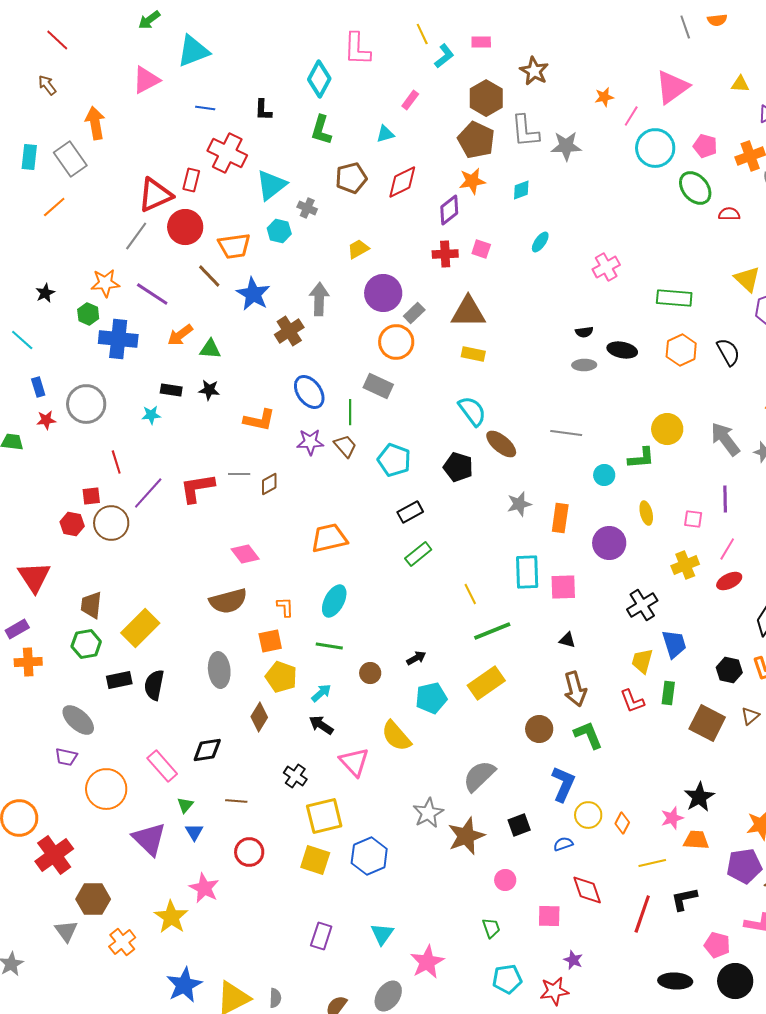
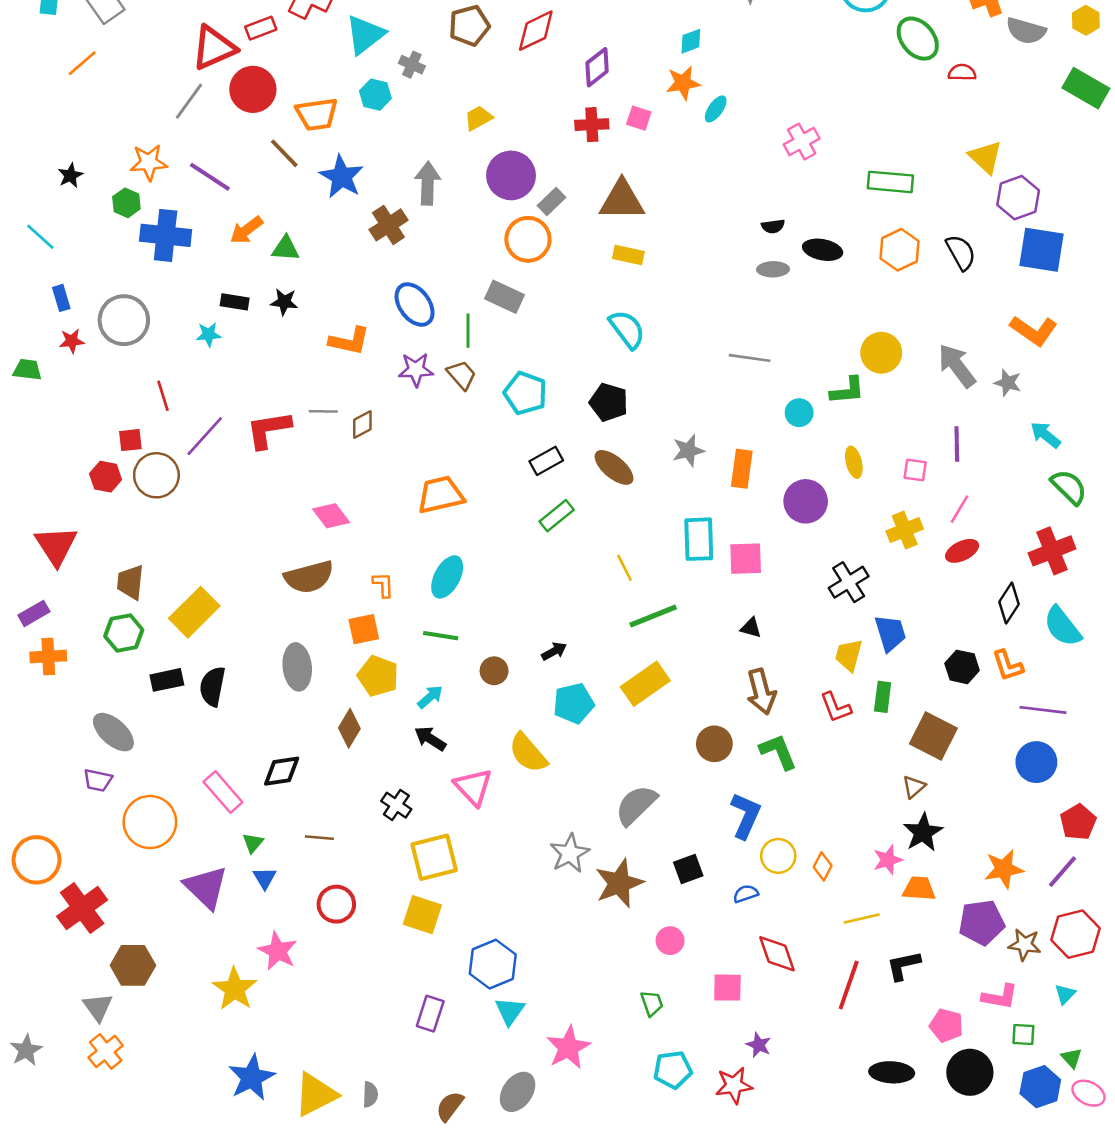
red rectangle: (191, 180) -> (261, 28), turned 55
orange star: (472, 181) -> (683, 83), moved
brown ellipse: (501, 444) -> (614, 467), moved
brown triangle: (750, 716) -> (914, 787), moved
blue hexagon: (369, 856) -> (493, 964), moved
orange cross: (122, 942) -> (106, 1051), moved

